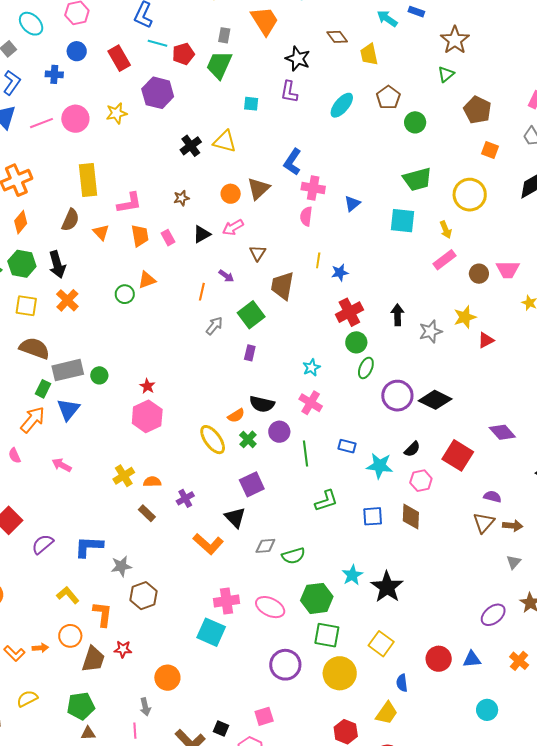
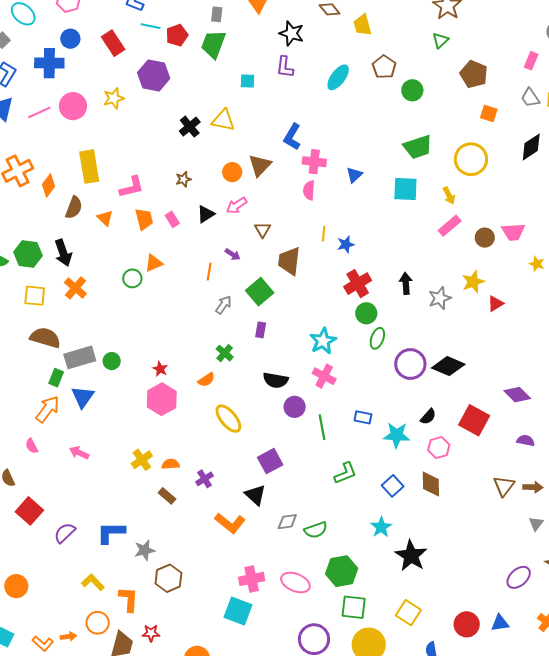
blue cross: (54, 74) -> (49, 63), size x1.6
orange diamond: (21, 222) -> (49, 185), moved
cyan star: (311, 367) -> (323, 341), size x1.5
orange semicircle: (236, 416) -> (206, 380), moved
green cross: (248, 439) -> (225, 353), moved
purple semicircle: (492, 497) -> (526, 440), moved
blue square: (373, 516) -> (393, 486), turned -35
cyan star: (352, 575) -> (381, 527), moved

